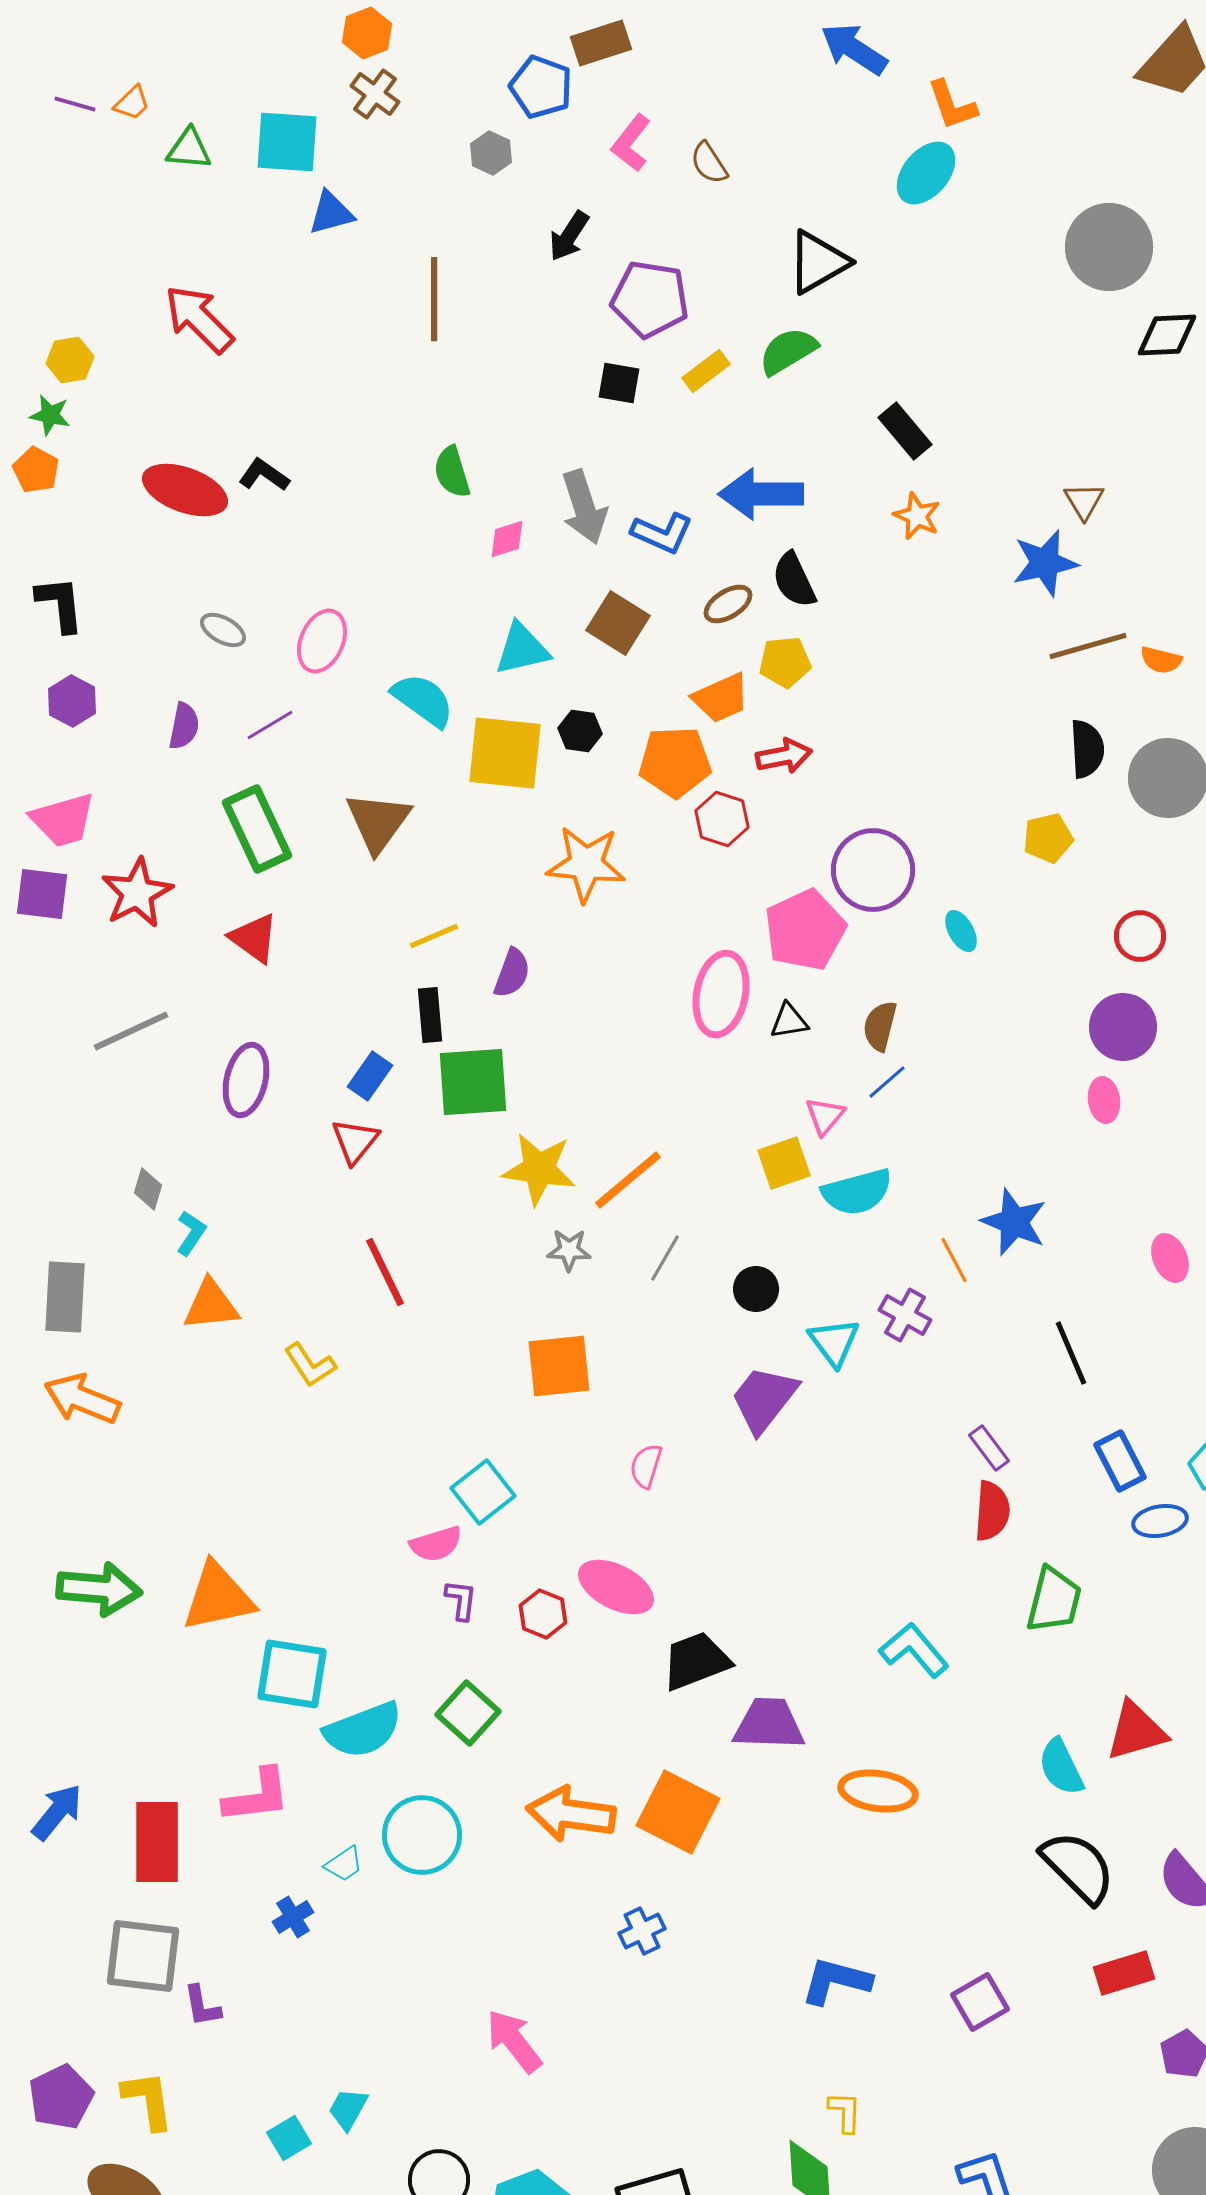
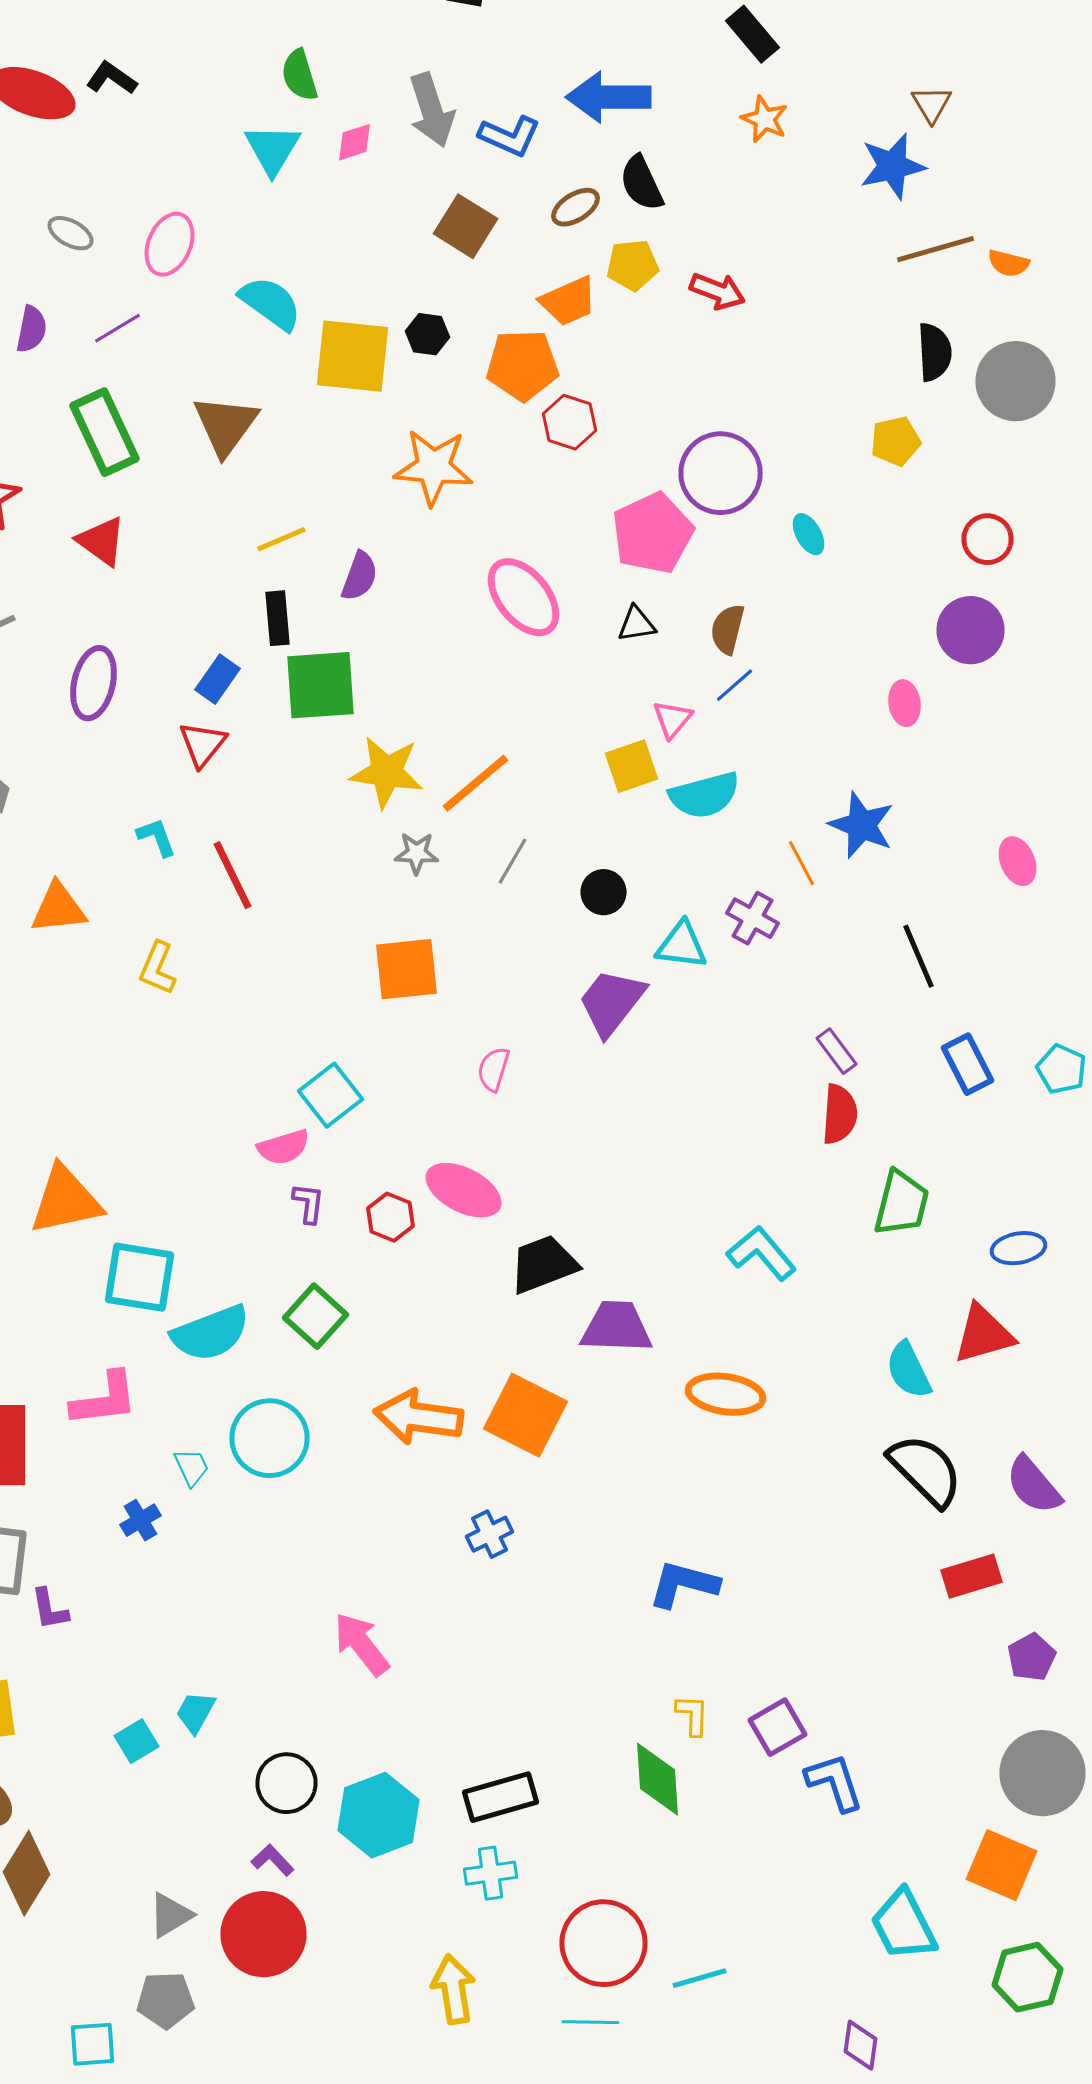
cyan triangle: (522, 649) -> (272, 149), moved, turned -46
red arrow: (784, 756) -> (718, 291), moved, turned 32
pink ellipse: (721, 994) -> (524, 597), moved, turned -50
pink ellipse: (1104, 1100) -> (904, 703), moved
cyan L-shape: (191, 1233) -> (156, 837), moved, turned -54
cyan triangle: (834, 1342) -> (682, 945), turned -46
yellow L-shape: (310, 1365) -> (158, 968), turned 56
blue ellipse: (1160, 1521) -> (1018, 1248), moved
cyan trapezoid: (344, 1864) -> (192, 1467), turned -81
purple square: (980, 2002) -> (778, 1727), moved

